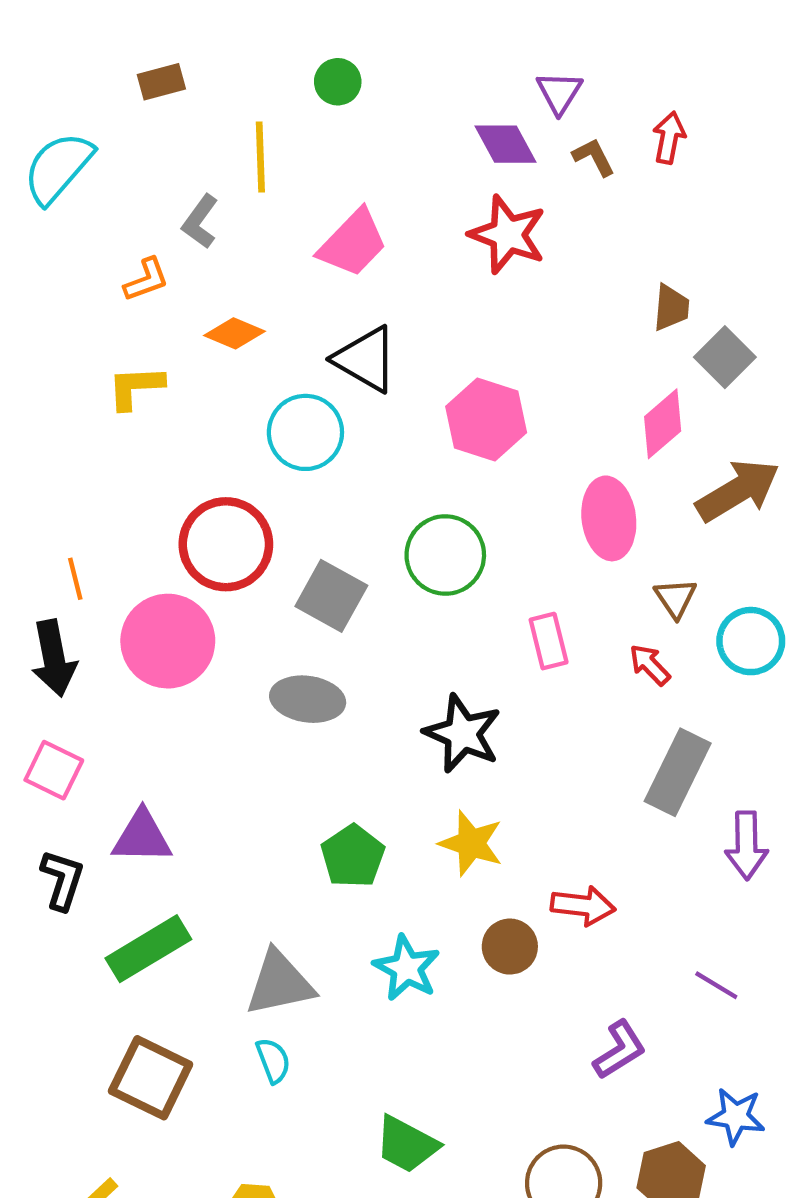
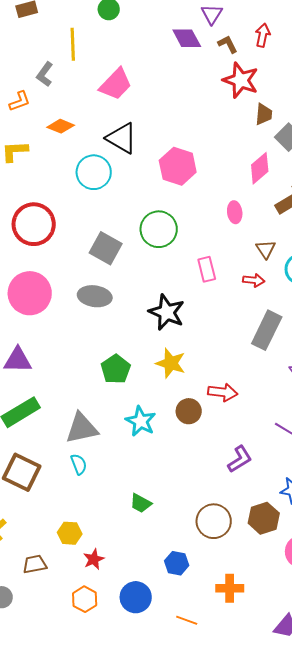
red star: (508, 234) -> (241, 80), moved
pink ellipse: (609, 518) -> (235, 212), size x0.6
red circle: (226, 544) -> (34, 224), moved
pink circle: (168, 641) -> (30, 293), moved
red arrow: (650, 665) -> (254, 280), turned 140
green trapezoid: (407, 1144) -> (141, 503), size x0.7

